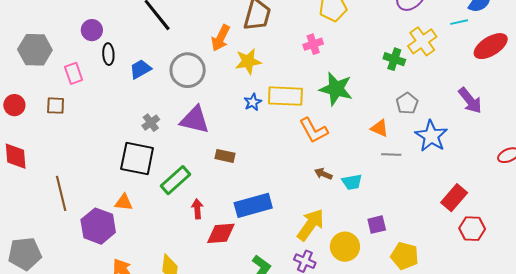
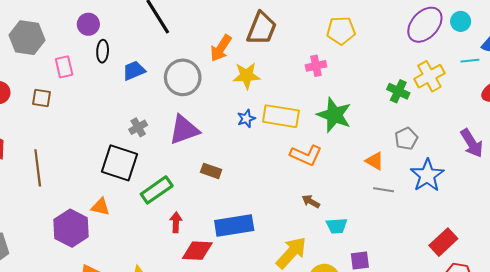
purple triangle: (195, 120) -> (184, 130), turned -40
orange L-shape: (314, 130) -> (306, 155), turned -44
cyan trapezoid: (352, 182) -> (337, 226), moved
brown line: (61, 193) -> (38, 168), moved

